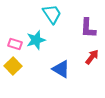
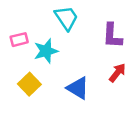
pink rectangle: (15, 44) -> (19, 40), moved, turned -32
yellow square: (13, 66) -> (29, 84), moved

